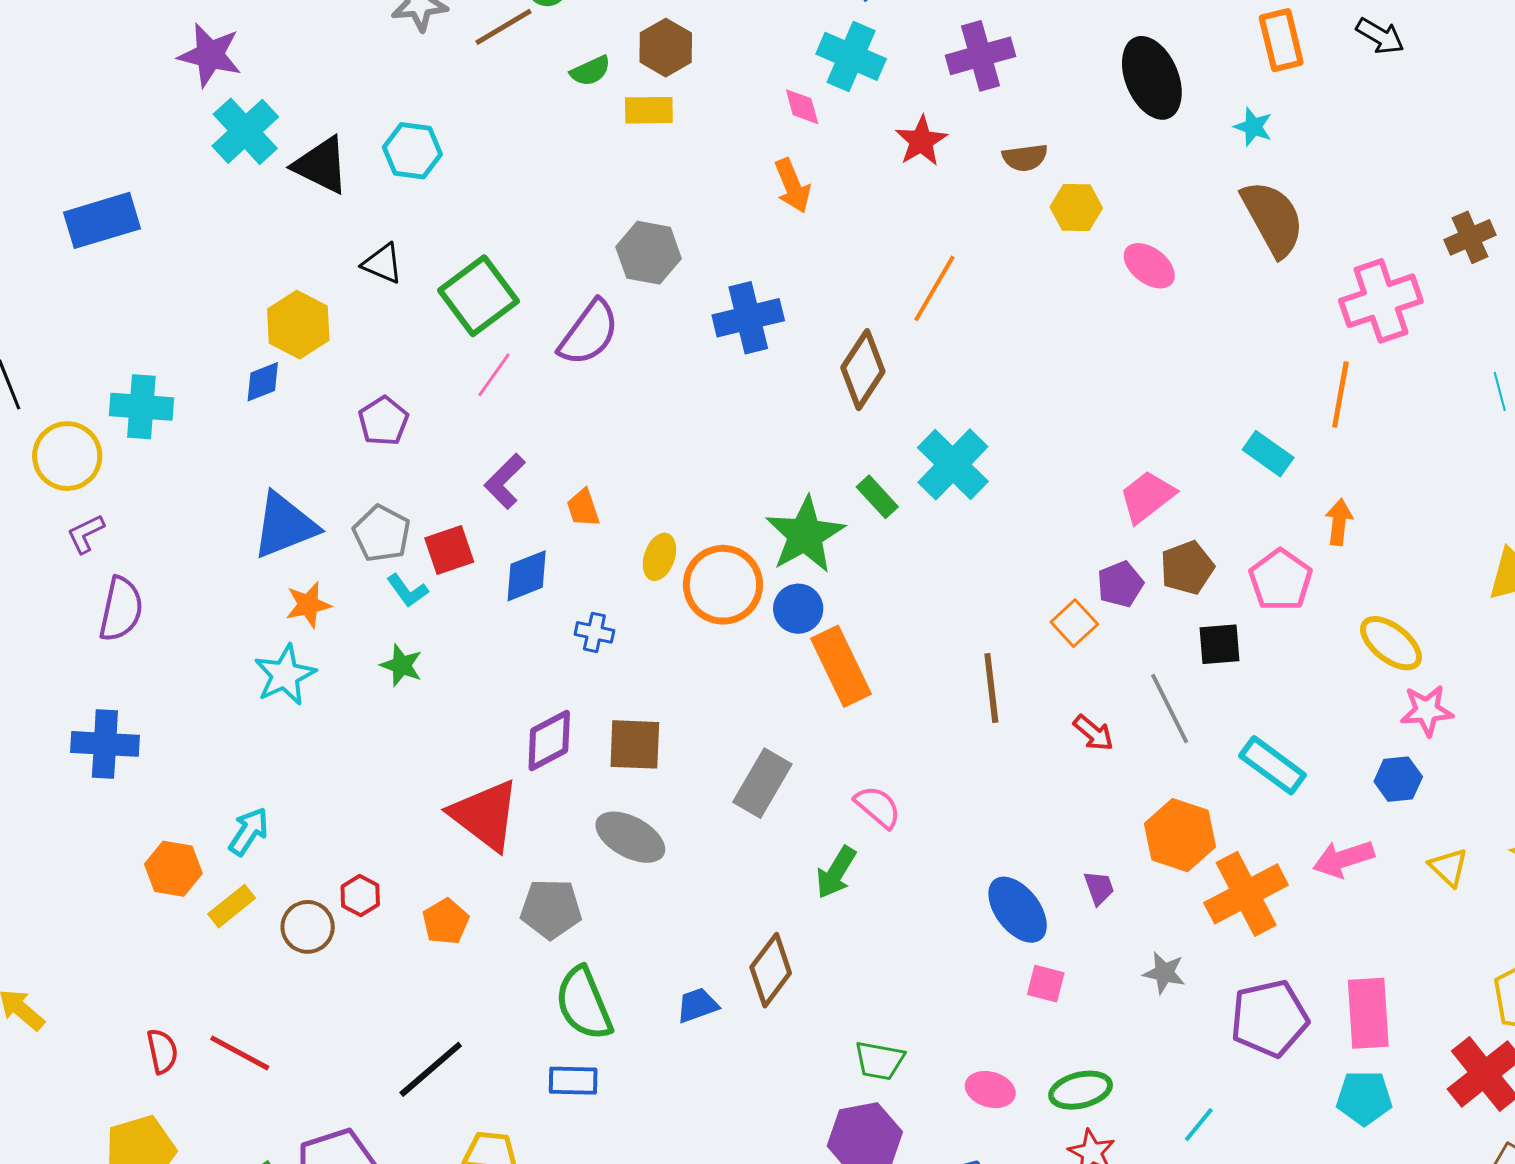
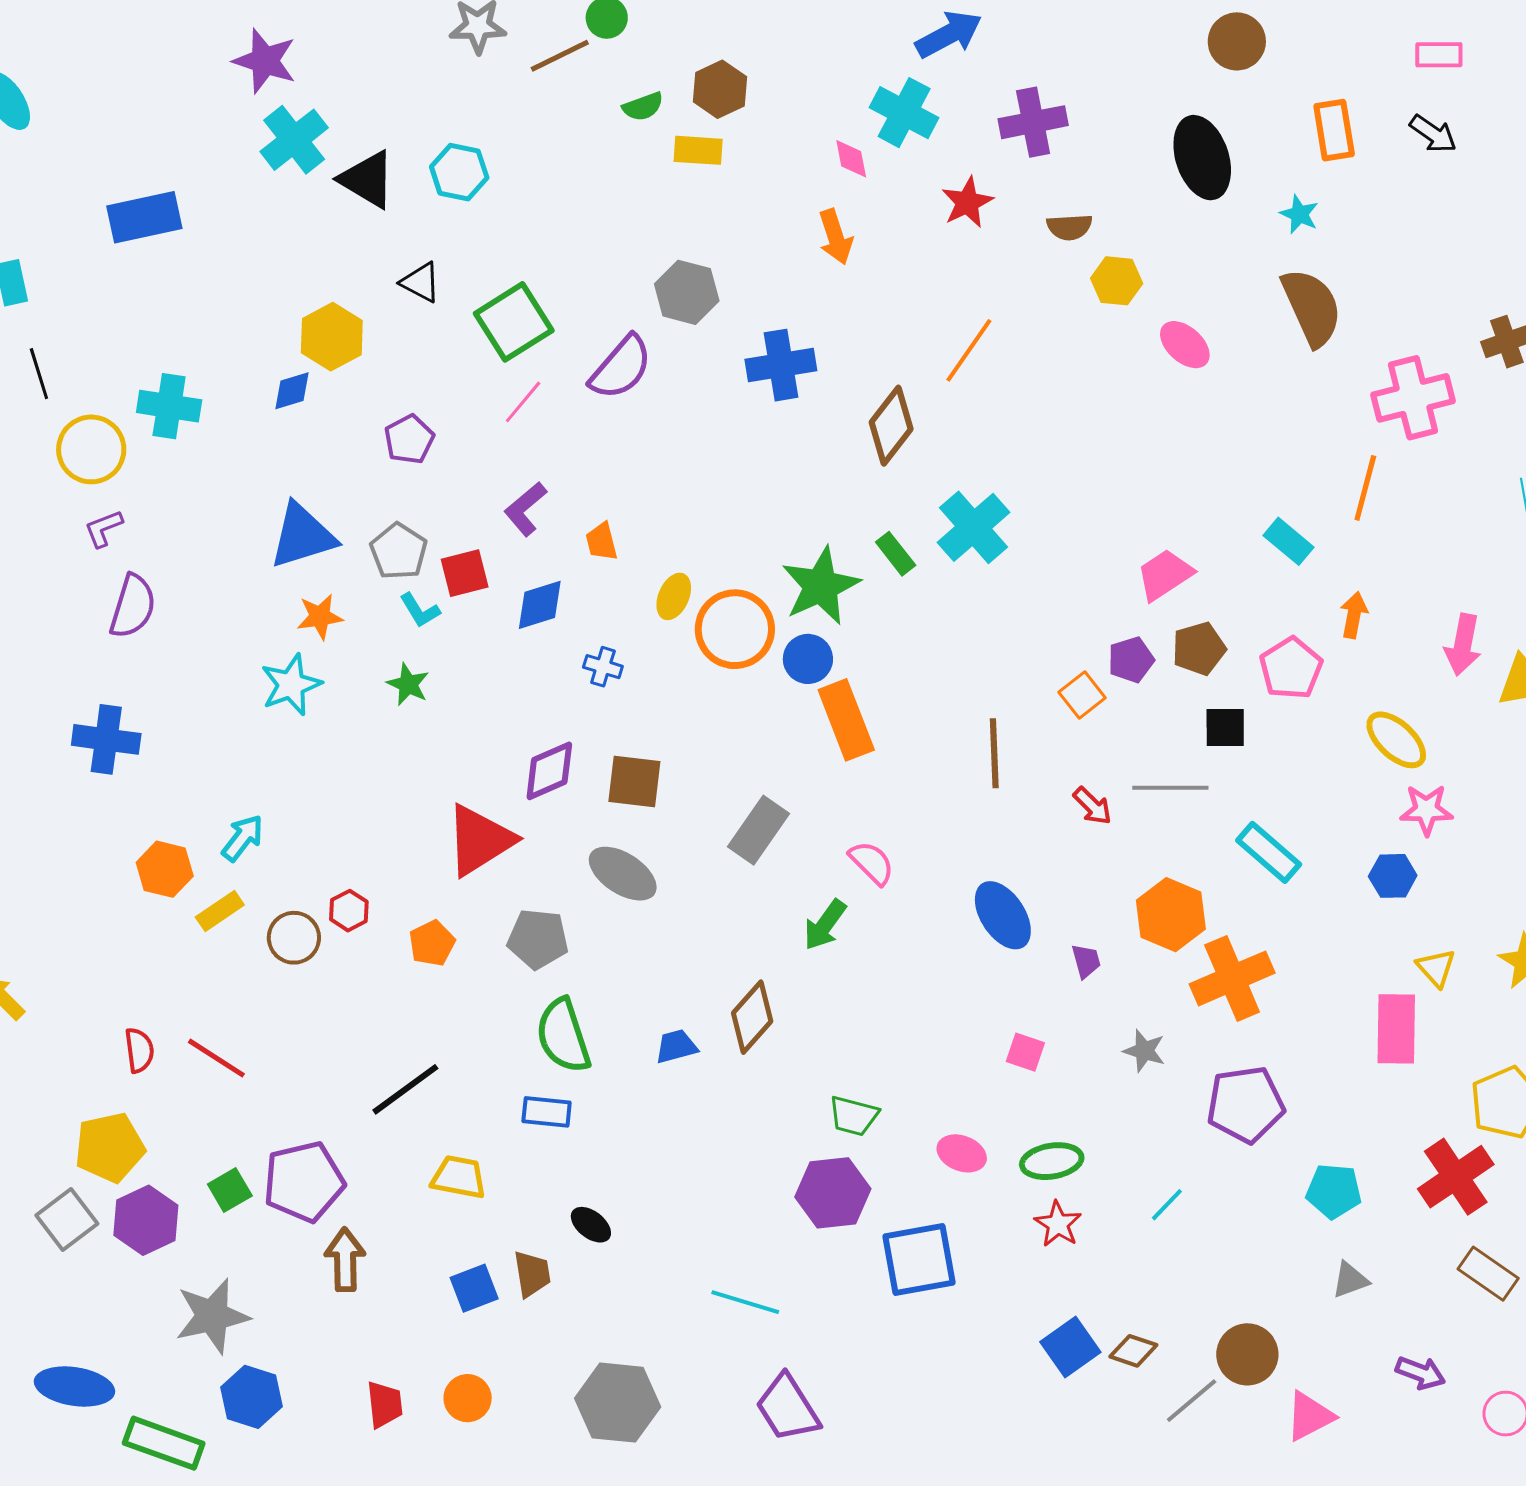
gray line: (1170, 709) -> (1170, 788), turned -68
red triangle: (485, 815) -> (480, 840), turned 46
pink arrow: (1344, 859) -> (1463, 645), moved, turned -66
blue ellipse: (1018, 910) -> (1003, 915), moved
pink rectangle: (1368, 1013) -> (1396, 1029), moved

